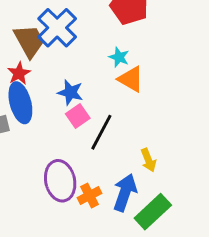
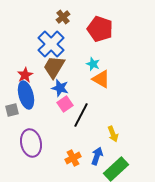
brown trapezoid: (29, 41) -> (54, 67), moved, turned -120
purple ellipse: (60, 181) -> (31, 143), moved
blue arrow: (125, 193) -> (97, 156), size x0.7

